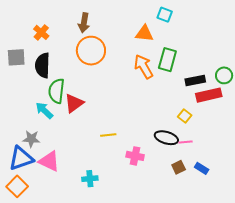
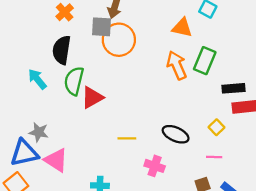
gray square: (16, 57) -> (101, 27), moved
cyan arrow: (44, 110) -> (37, 79), moved
black ellipse: (166, 138) -> (176, 134), moved

